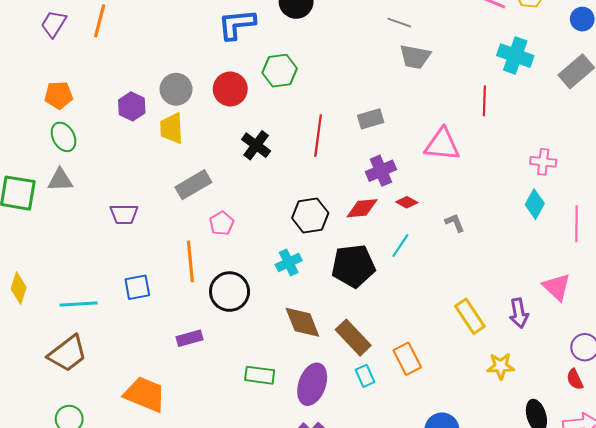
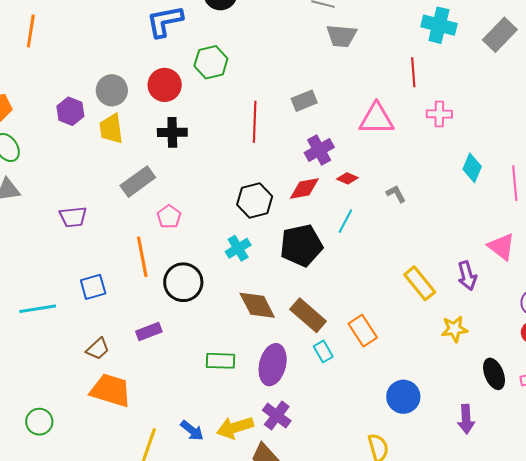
black cross: (256, 145) -> (172, 132), moved, turned -32
pink cross: (543, 162) -> (439, 114), moved
brown trapezoid: (67, 354) -> (98, 349), moved, size x0.6

